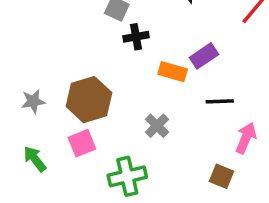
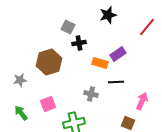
brown hexagon: (89, 100) -> (49, 62), moved
black line: (220, 101) -> (116, 82), moved
gray cross: (157, 126) -> (91, 94), turned -32

